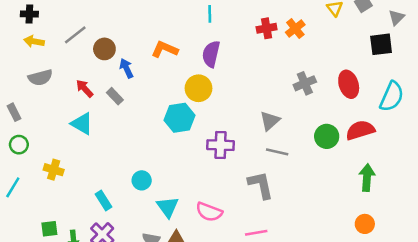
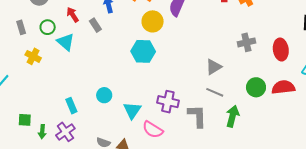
yellow circle: (199, 88) -> (153, 21), moved
gray rectangle: (14, 112) -> (21, 27), moved
green circle: (19, 145) -> (48, 27), moved
purple cross: (221, 145) -> (168, 102), moved
yellow cross: (54, 170) -> (33, 56), moved
green arrow: (367, 178) -> (233, 116), moved
cyan triangle: (168, 207) -> (132, 110), moved

